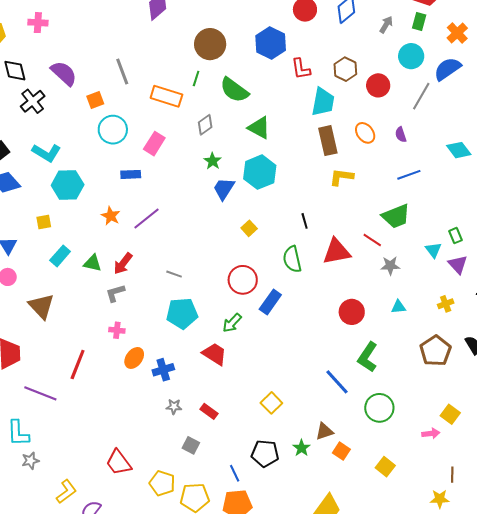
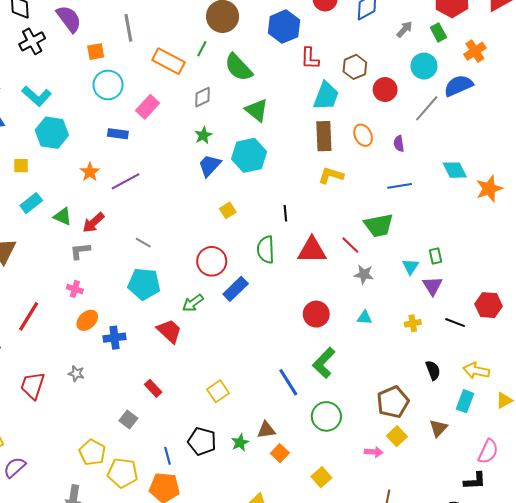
green rectangle: (419, 22) -> (438, 32), turned -54
brown pentagon: (435, 351) -> (393, 402), moved
gray star: (174, 407) -> (76, 374), moved
red trapezoid: (119, 462) -> (33, 386), moved, turned 44

